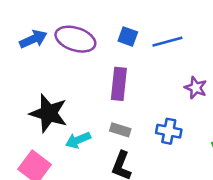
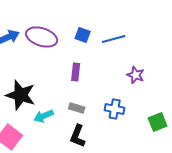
purple rectangle: (119, 84) -> (76, 72), size x0.7

